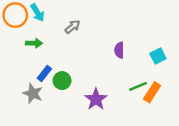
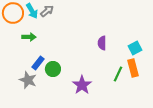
gray arrow: (73, 27) -> (47, 11), moved
green line: (138, 86) -> (118, 74), turned -42
orange rectangle: (152, 92) -> (133, 68), moved, turned -48

